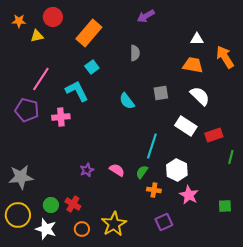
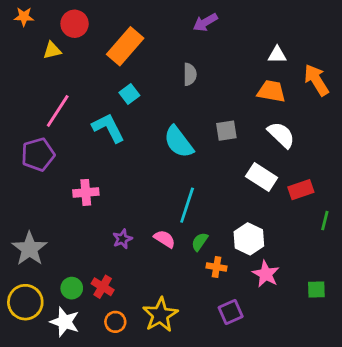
orange star: (19, 21) -> (24, 17), moved
cyan semicircle: (127, 101) -> (179, 142), size x1.4
purple pentagon: (27, 110) -> (38, 155), turned -30
pink cross: (61, 117) -> (86, 192), moved
cyan line: (152, 146) -> (187, 205), moved
gray star: (21, 177) -> (30, 249), turned -30

